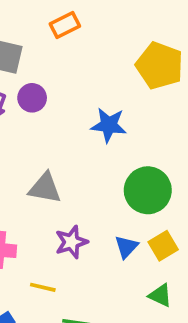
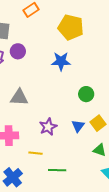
yellow pentagon: (160, 66) -> (71, 27), moved
gray triangle: (45, 188) -> (19, 97), moved
green circle: (148, 190) -> (86, 94), size x0.6

